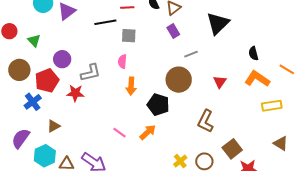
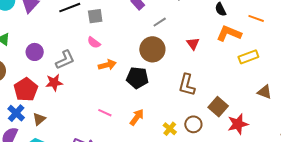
pink semicircle: (122, 61) -> (94, 43), turned -48
red pentagon: (47, 80) -> (26, 90), moved
orange arrow: (131, 86) -> (107, 65), turned -96
blue cross: (33, 102) -> (16, 113), moved
orange arrow: (148, 132) -> (137, 117), moved

